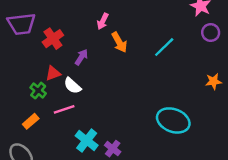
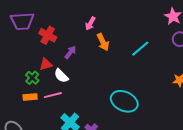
red cross: (53, 39) -> (48, 35), turned -30
cyan ellipse: (173, 120) -> (124, 101), moved
orange rectangle: (31, 121) -> (30, 97), moved, turned 32

